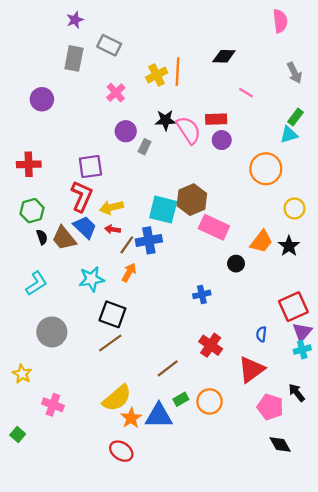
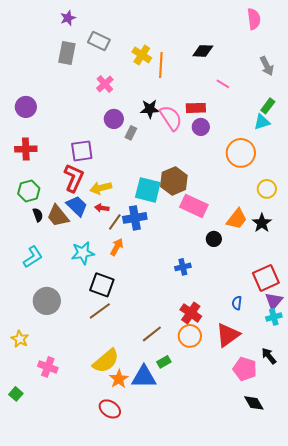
yellow cross: (157, 75) -> (142, 55), moved, turned -30
purple circle: (42, 99) -> (26, 107), moved
orange circle: (210, 401) -> (190, 336), moved

